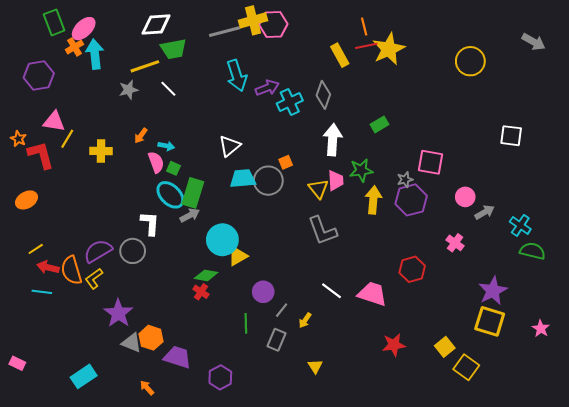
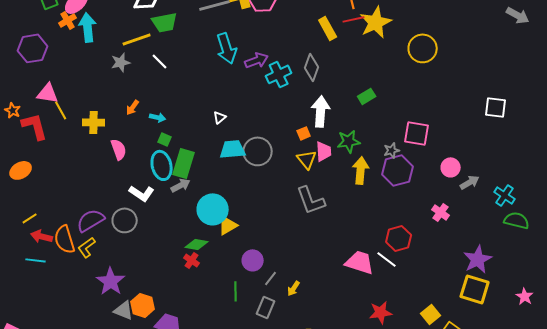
yellow circle: (470, 61) -> (423, 48), moved
yellow line: (67, 139) -> (61, 110), turned -60
white triangle: (230, 146) -> (220, 117), size x0.6
pink semicircle: (156, 162) -> (119, 149), moved
orange square: (286, 162) -> (304, 133), moved
cyan ellipse: (170, 195) -> (162, 165), turned 32
white L-shape: (150, 223) -> (142, 193), turned 120
white line: (332, 291) -> (387, 259), moved

